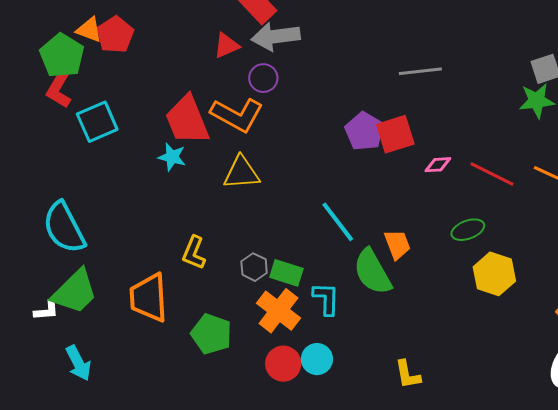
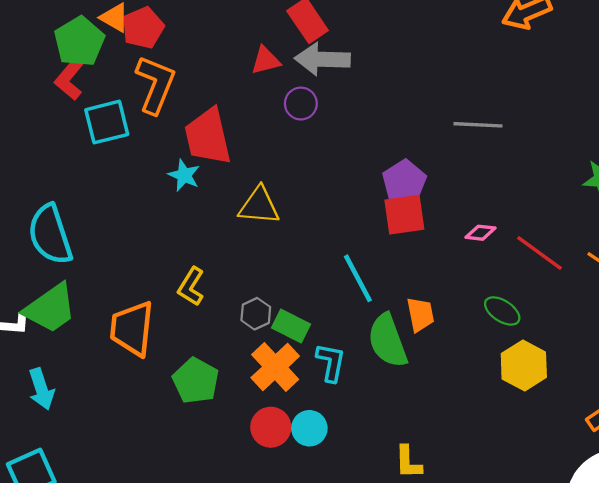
orange L-shape: (237, 115) -> (155, 84), moved, turned -106
red square: (395, 134) -> (404, 215), moved
green ellipse: (468, 230) -> (502, 311), turned 44

